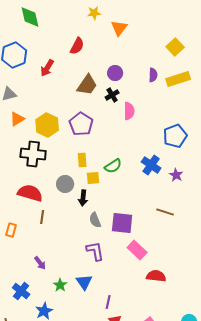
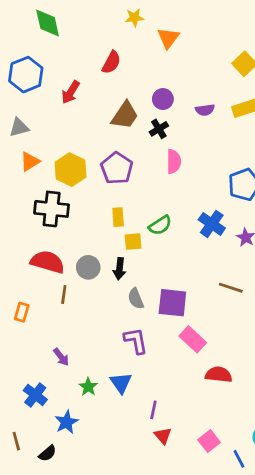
purple semicircle: (153, 75) -> (205, 110), moved, turned 80
pink semicircle: (129, 111) -> (174, 161), moved
gray circle: (65, 184) -> (88, 267), moved

